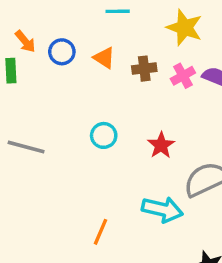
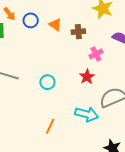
pink cross: (183, 76) -> (96, 54), moved
cyan circle: (104, 135) -> (47, 82), moved

